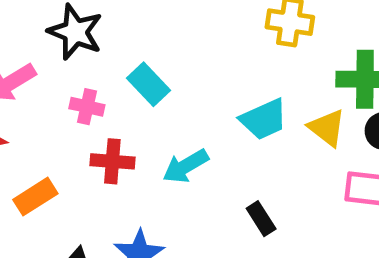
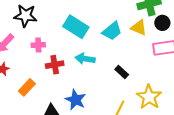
cyan rectangle: (148, 84) -> (76, 27), moved, size x1.4
cyan arrow: (186, 166) -> (85, 59), turned 54

